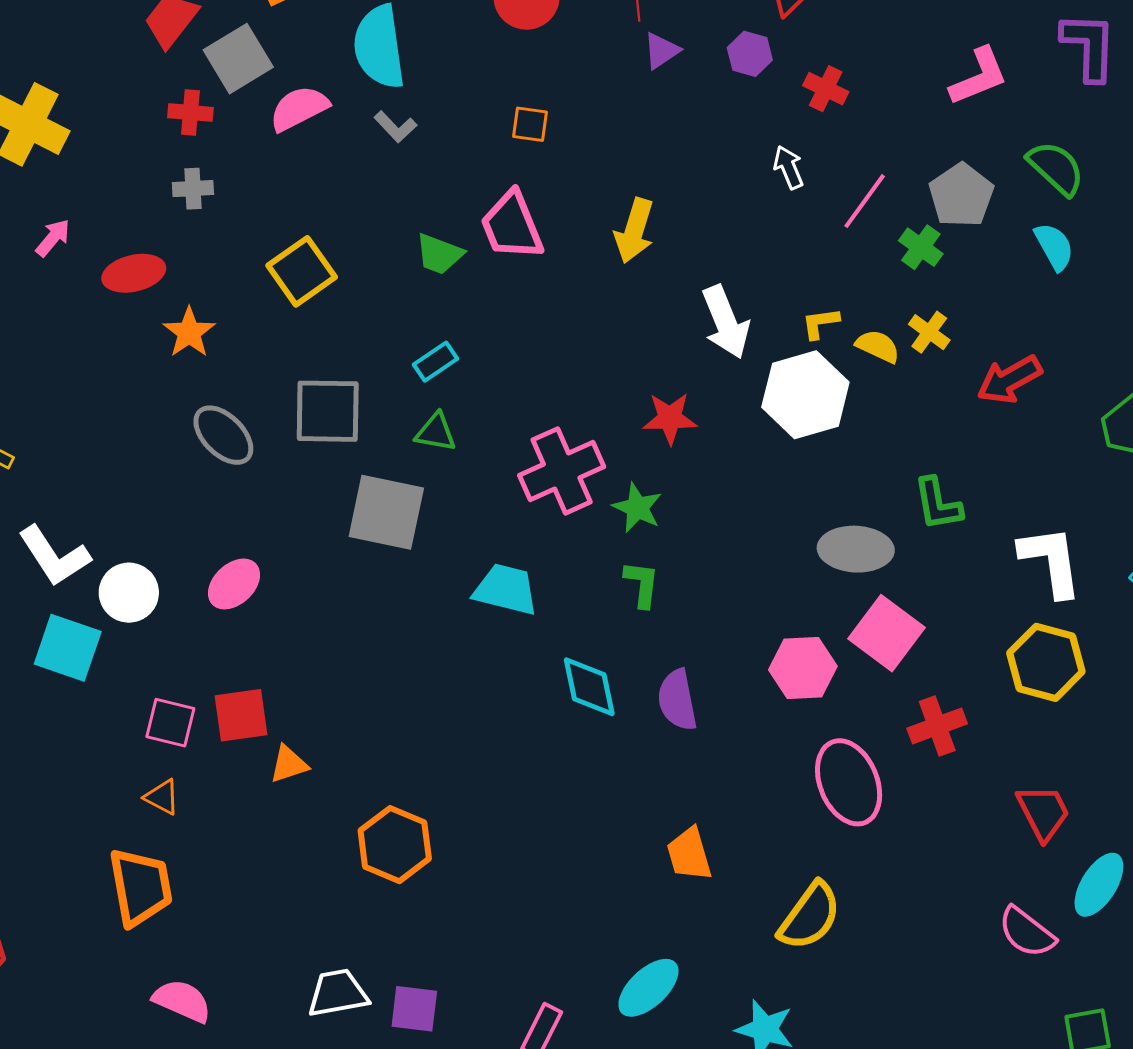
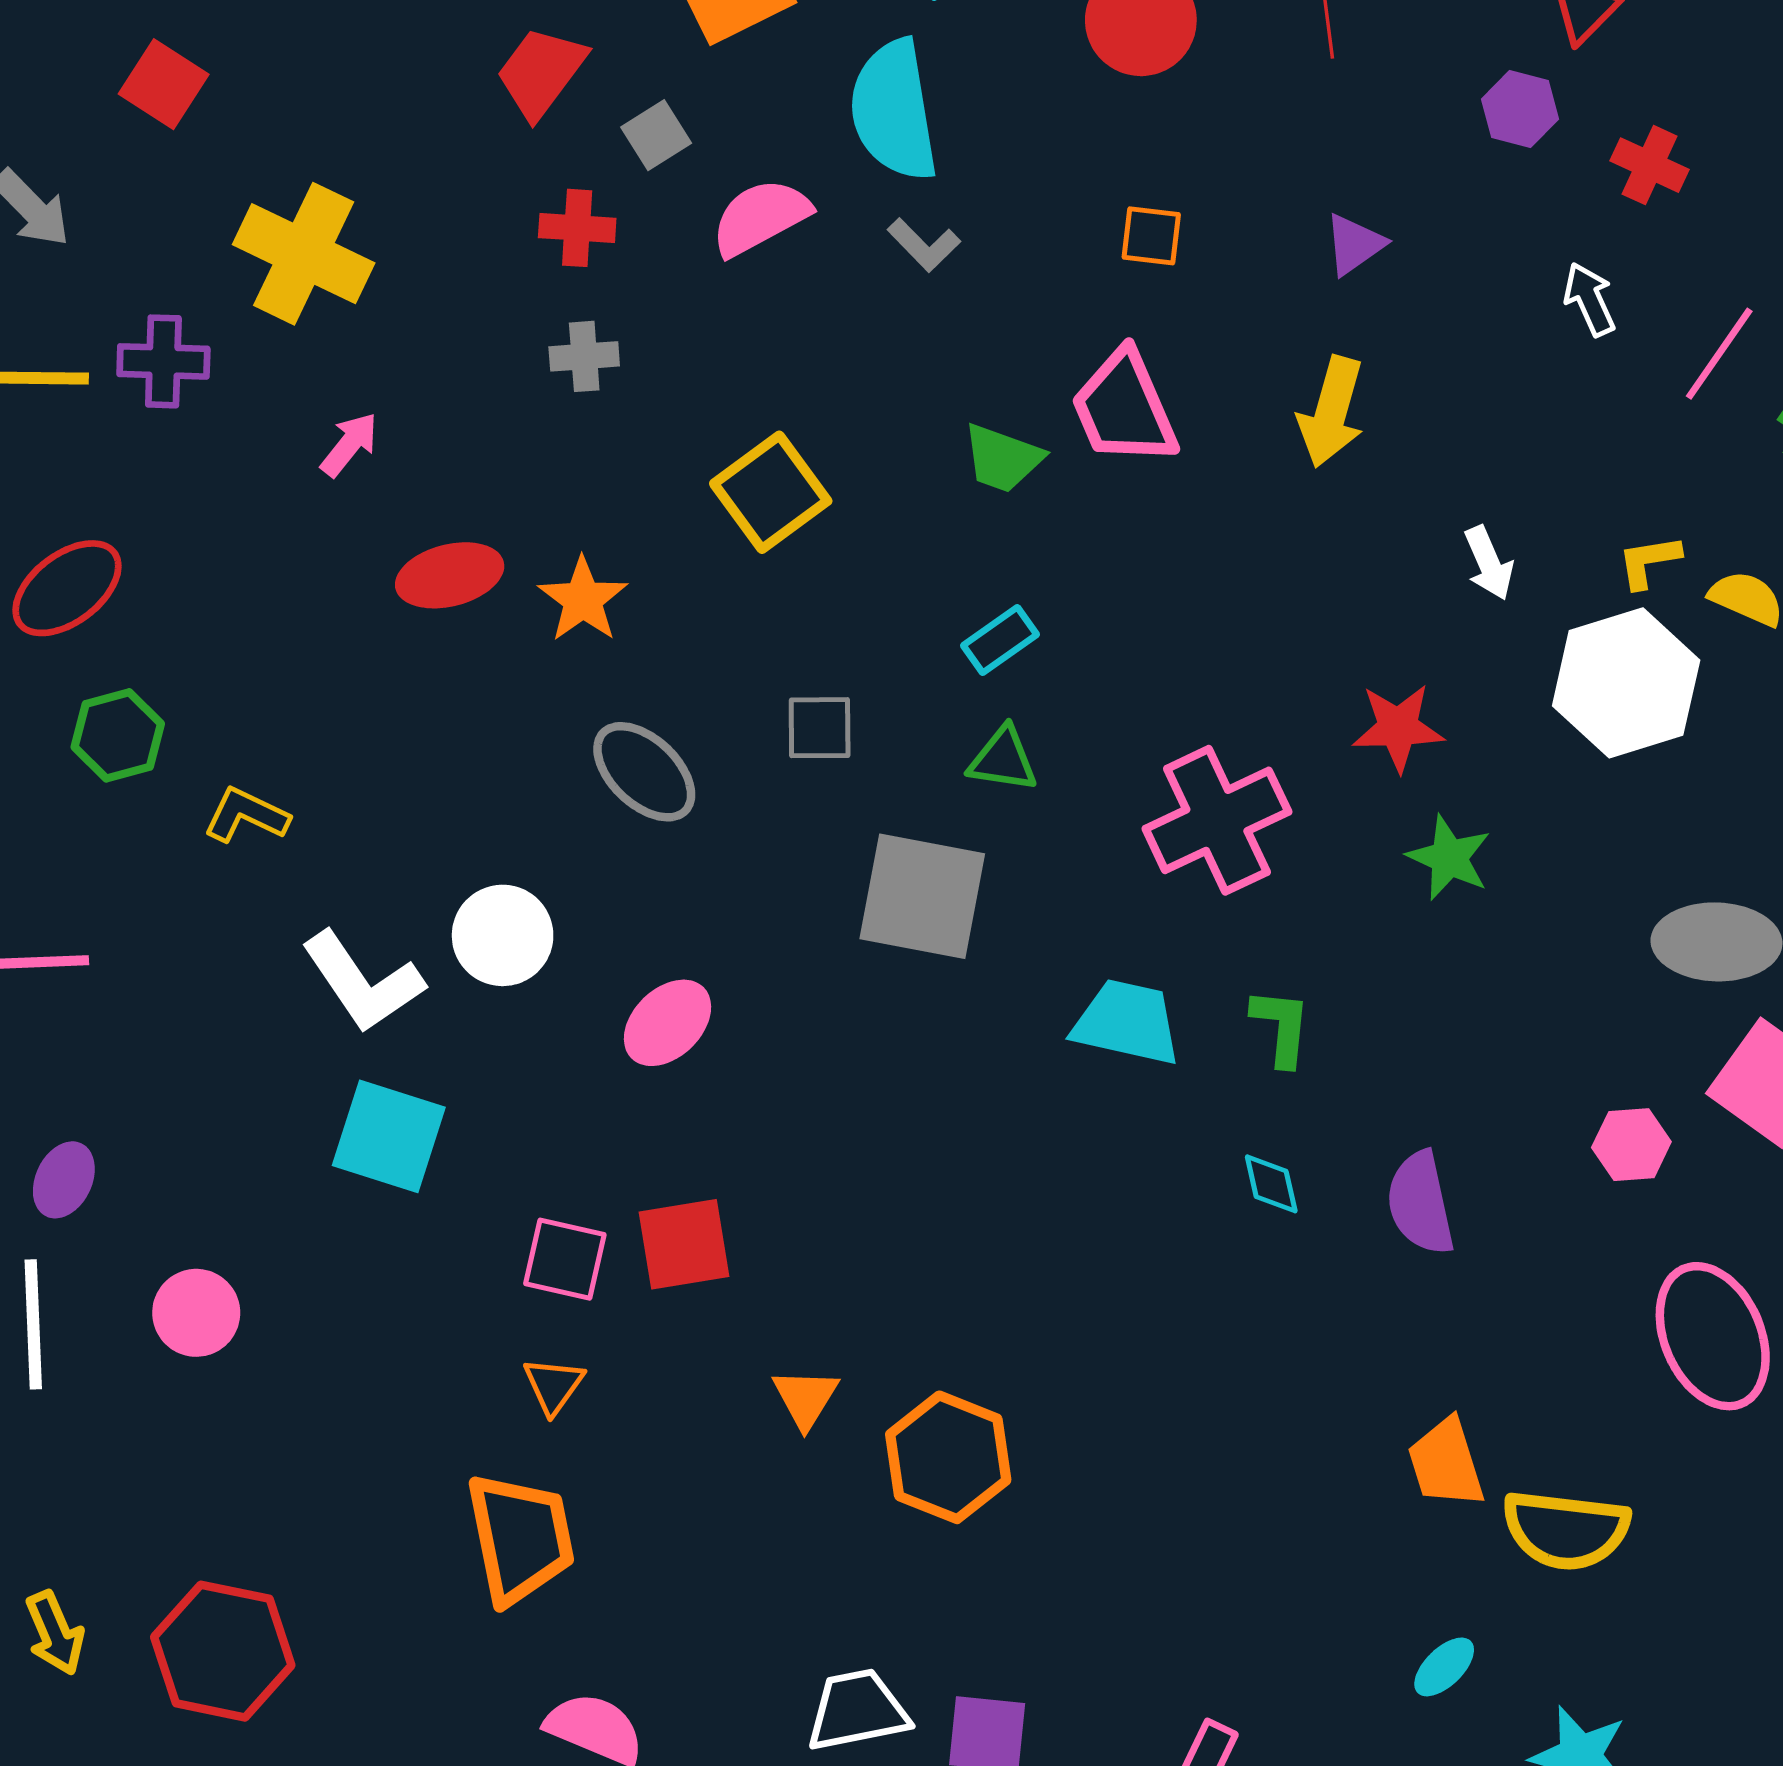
purple triangle: (661, 51) -> (1354, 244), moved
gray square: (238, 59) -> (656, 135), size x0.6
red ellipse: (134, 273) -> (450, 575), moved
white arrow: (726, 322) -> (1489, 563), size x0.6
gray square: (328, 411) -> (820, 728), size x0.6
green star: (637, 508) -> (1449, 858), moved
green L-shape: (642, 584) -> (1281, 1027), moved
white circle: (129, 593) -> (503, 935), moved
pink hexagon: (803, 668) -> (1631, 1145), size x0.7
cyan diamond: (589, 687) -> (1271, 1184), size x0.6
orange triangle: (289, 764) -> (805, 1398), moved, turned -39
orange triangle: (162, 797) -> (553, 1385), turned 39
yellow semicircle: (810, 916) -> (1566, 1530), moved, turned 62
cyan ellipse: (648, 988) -> (1444, 1667), moved, size x0.6

